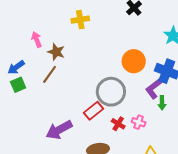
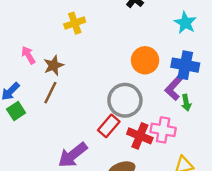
brown star: (56, 52) -> (54, 65), turned -30
pink cross: (139, 122) -> (163, 130), size x1.5
red cross: (118, 124) -> (140, 136), size x1.5

